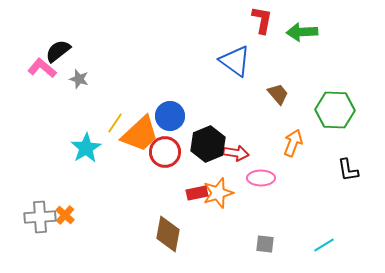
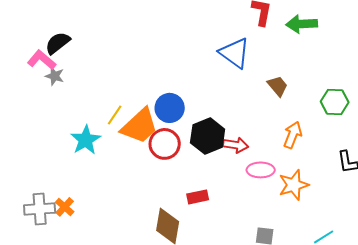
gray star: (79, 79) -> (55, 76), moved
green hexagon: (335, 110) -> (335, 102), size x0.7
red rectangle: (197, 193) -> (198, 197), moved
orange star: (218, 193) -> (294, 185), moved

